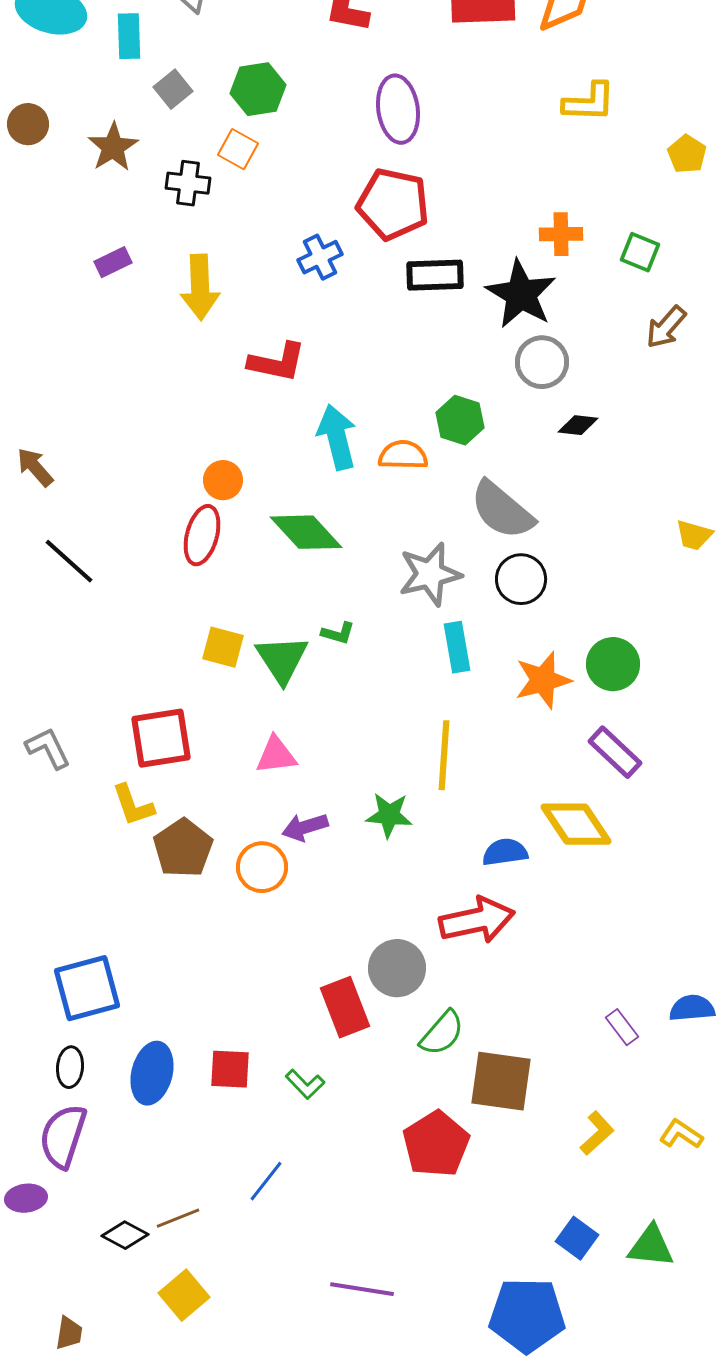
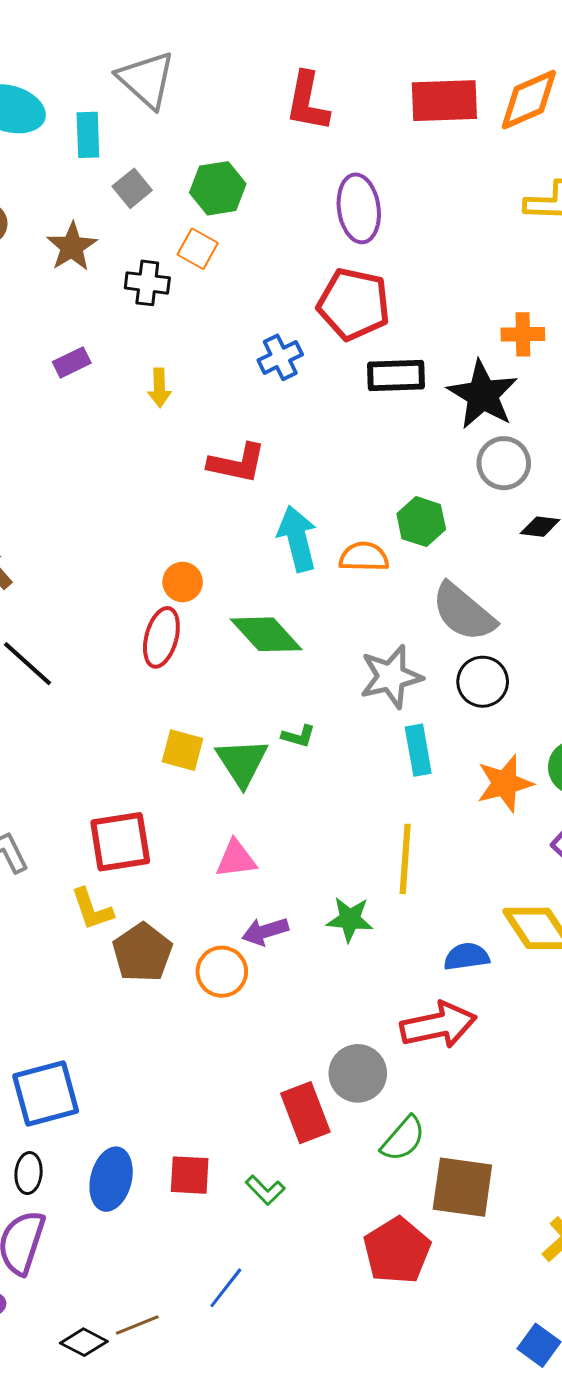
yellow arrow: (200, 287) -> (159, 388), size x0.6

